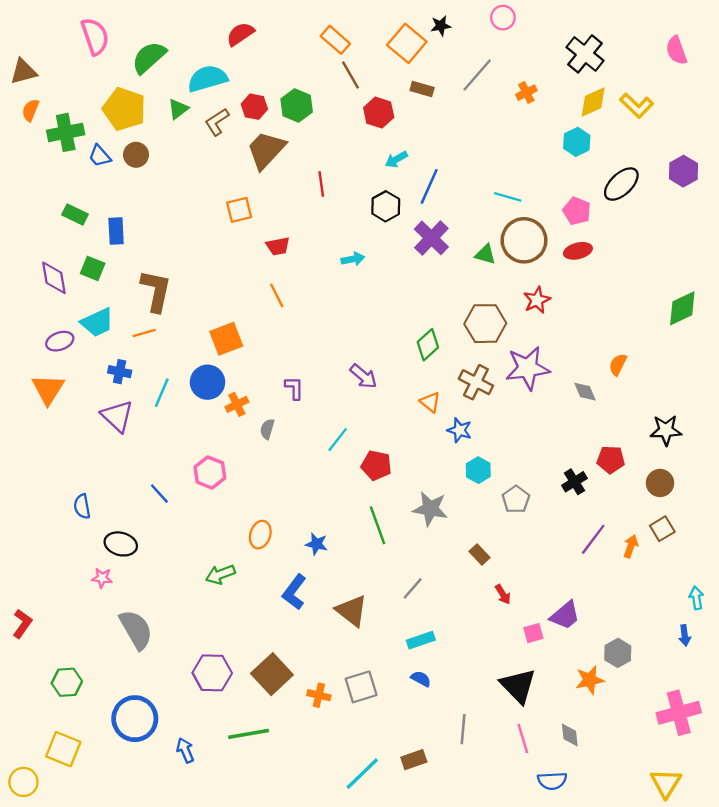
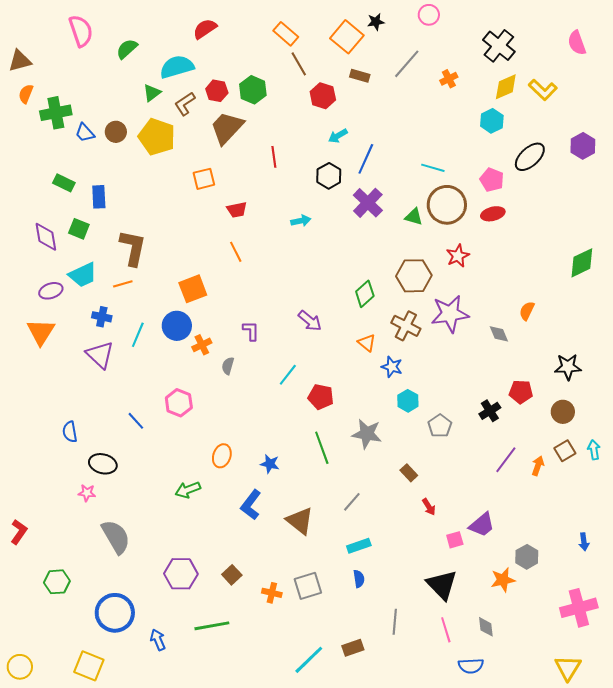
green semicircle: (149, 57) -> (127, 49), size x0.7
yellow pentagon: (124, 109) -> (157, 137), moved
cyan arrow: (696, 598) -> (594, 450), moved
brown square: (272, 674) -> (232, 575), size x0.6
blue semicircle: (421, 679) -> (359, 579), turned 54
yellow square: (63, 749) -> (89, 666), moved

